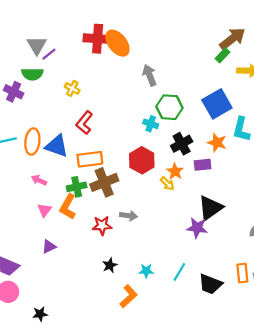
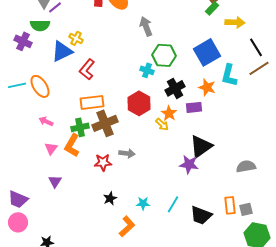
orange ellipse: (32, 141) -> (40, 86), turned -40
blue triangle: (57, 146) -> (62, 51), moved, turned -45
purple triangle: (49, 247) -> (55, 181), turned -32

